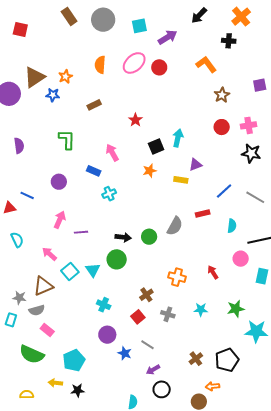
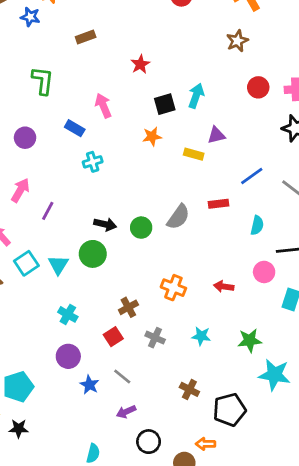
brown star: (222, 95) -> (237, 41), moved
purple line: (81, 232) -> (48, 211), turned -64
red arrow: (213, 272) -> (224, 287), turned -56
brown cross: (196, 359) -> (189, 389), moved, turned -32
black circle: (162, 389) -> (149, 442), moved

